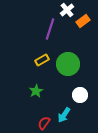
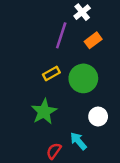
orange rectangle: (83, 21) -> (93, 40), moved
green star: (36, 91) -> (44, 112), size x1.5
cyan arrow: (64, 115) -> (78, 141), turned 105

